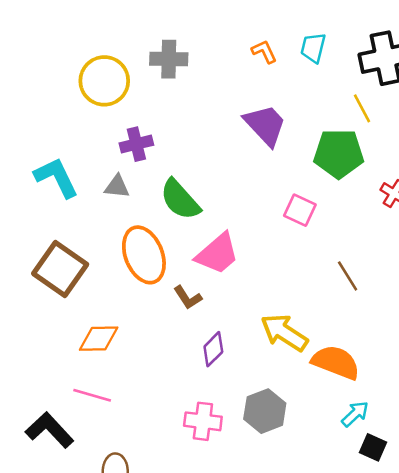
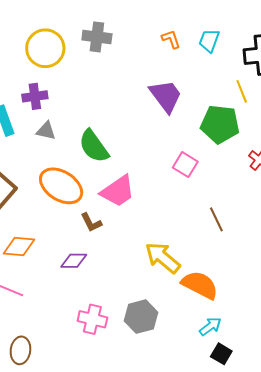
purple cross: (136, 144) -> (35, 96), moved
orange ellipse: (144, 255) -> (61, 186), turned -42
purple diamond: (213, 349) -> (74, 261), moved, turned 40

